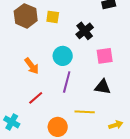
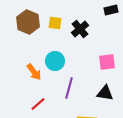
black cross: (85, 31) -> (80, 29), moved
cyan circle: (63, 56) -> (55, 61), moved

